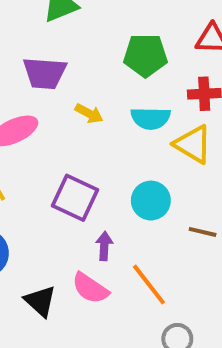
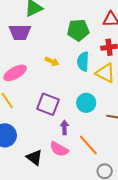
purple trapezoid: (45, 73) -> (20, 32), moved
cyan semicircle: (151, 118) -> (83, 62), turned 96

